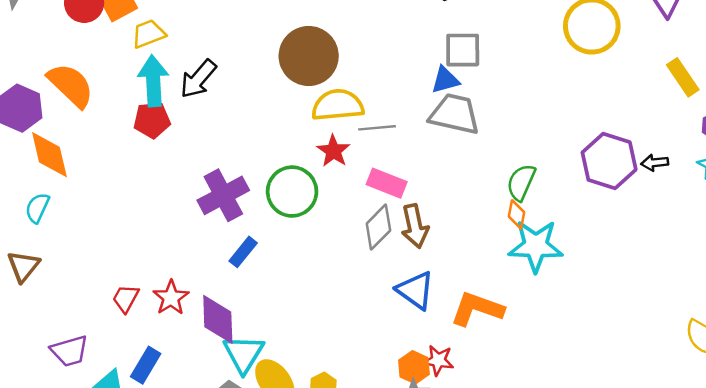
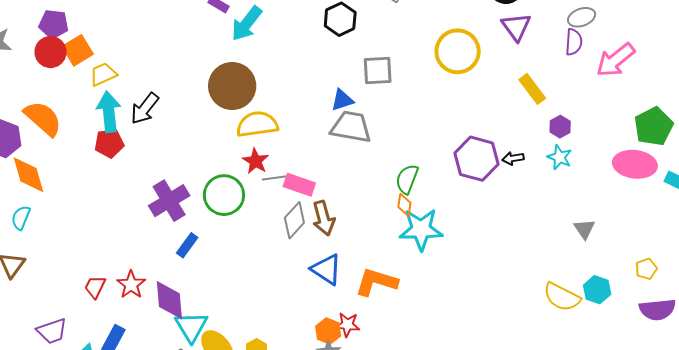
gray square: (463, 50) -> (378, 70), moved
gray line: (377, 128) -> (277, 178), moved

